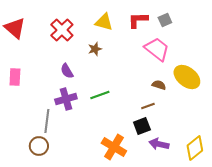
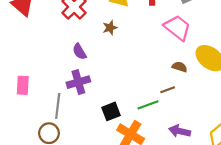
pink rectangle: (15, 77) -> (23, 85), moved
green line: (100, 95) -> (148, 105), moved
black square: (142, 126) -> (111, 111), moved

